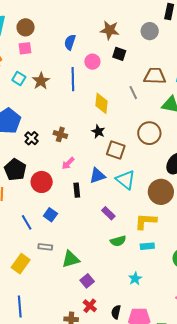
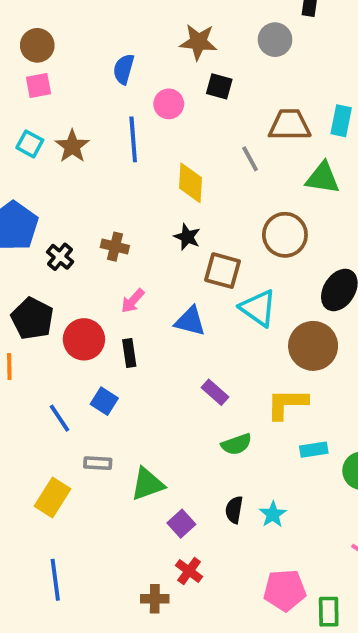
blue triangle: (97, 176) -> (190, 321), turned 36
cyan triangle: (126, 180) -> (258, 308), moved
black rectangle: (77, 190) -> (129, 353), moved
cyan rectangle: (147, 246) -> (314, 450), moved
black semicircle: (116, 312) -> (234, 510), moved

